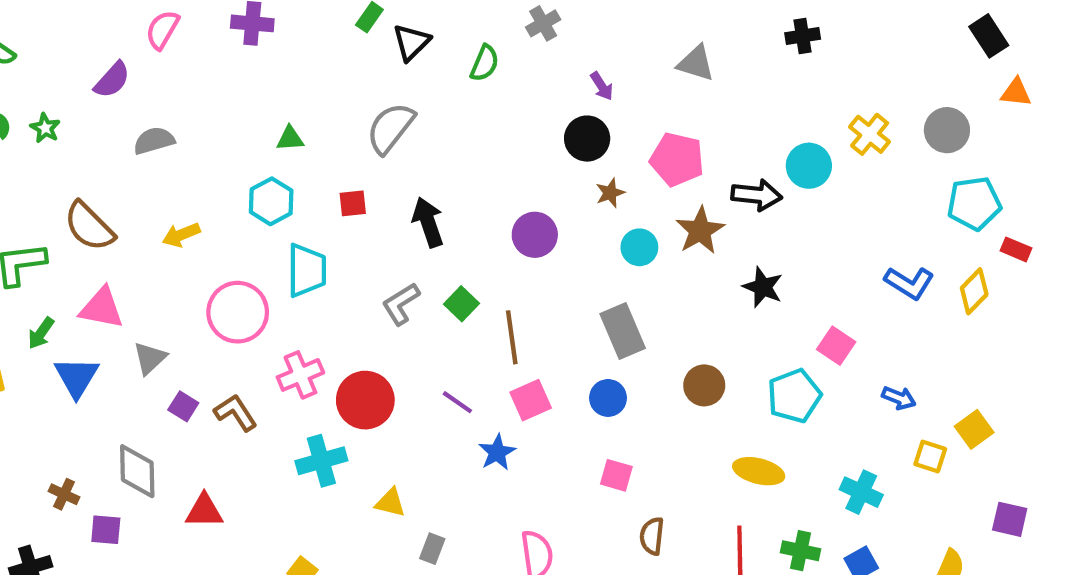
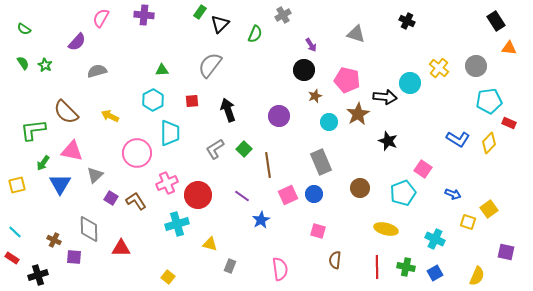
black cross: (803, 36) -> (407, 21), turned 35
yellow arrow: (181, 235) -> (110, 116), turned 48
pink square: (531, 400) -> (288, 195), moved

